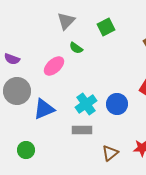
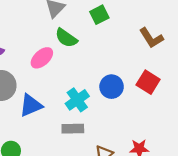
green semicircle: (76, 48) -> (66, 38), size x1.5
blue circle: (117, 104) -> (112, 87), moved

